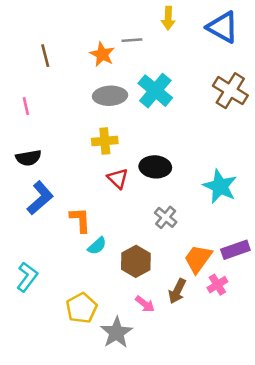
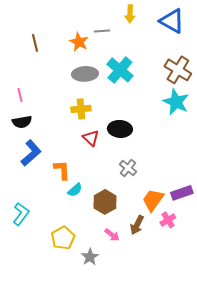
pink line: (26, 106) -> (20, 95), moved
cyan star: (220, 186) -> (176, 102), moved
gray star: (116, 333) -> (90, 257), size x0.7

